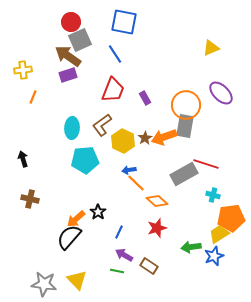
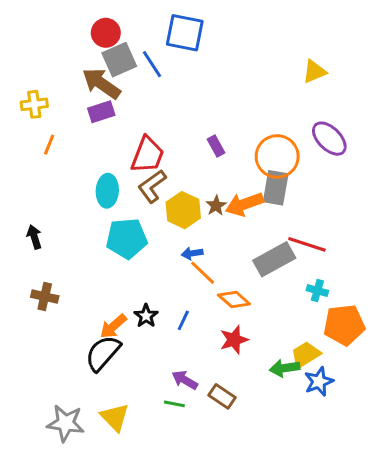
blue line: (115, 54) -> (152, 64), moved
red trapezoid: (113, 90) -> (148, 155), moved
blue line: (119, 232) -> (183, 320), moved
yellow trapezoid: (219, 234) -> (305, 355), moved

